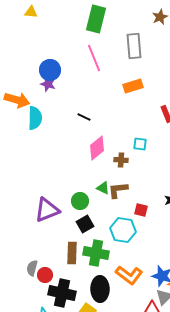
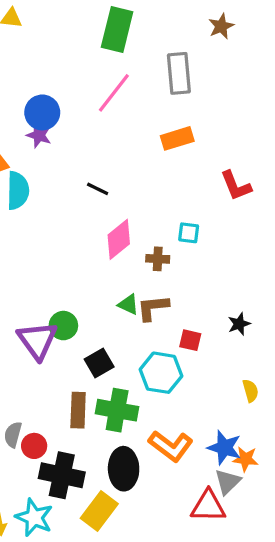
pink line: (94, 58) -> (114, 93), turned 60
green circle: (80, 201) -> (63, 326), moved
purple triangle: (47, 210) -> (37, 340), turned -44

